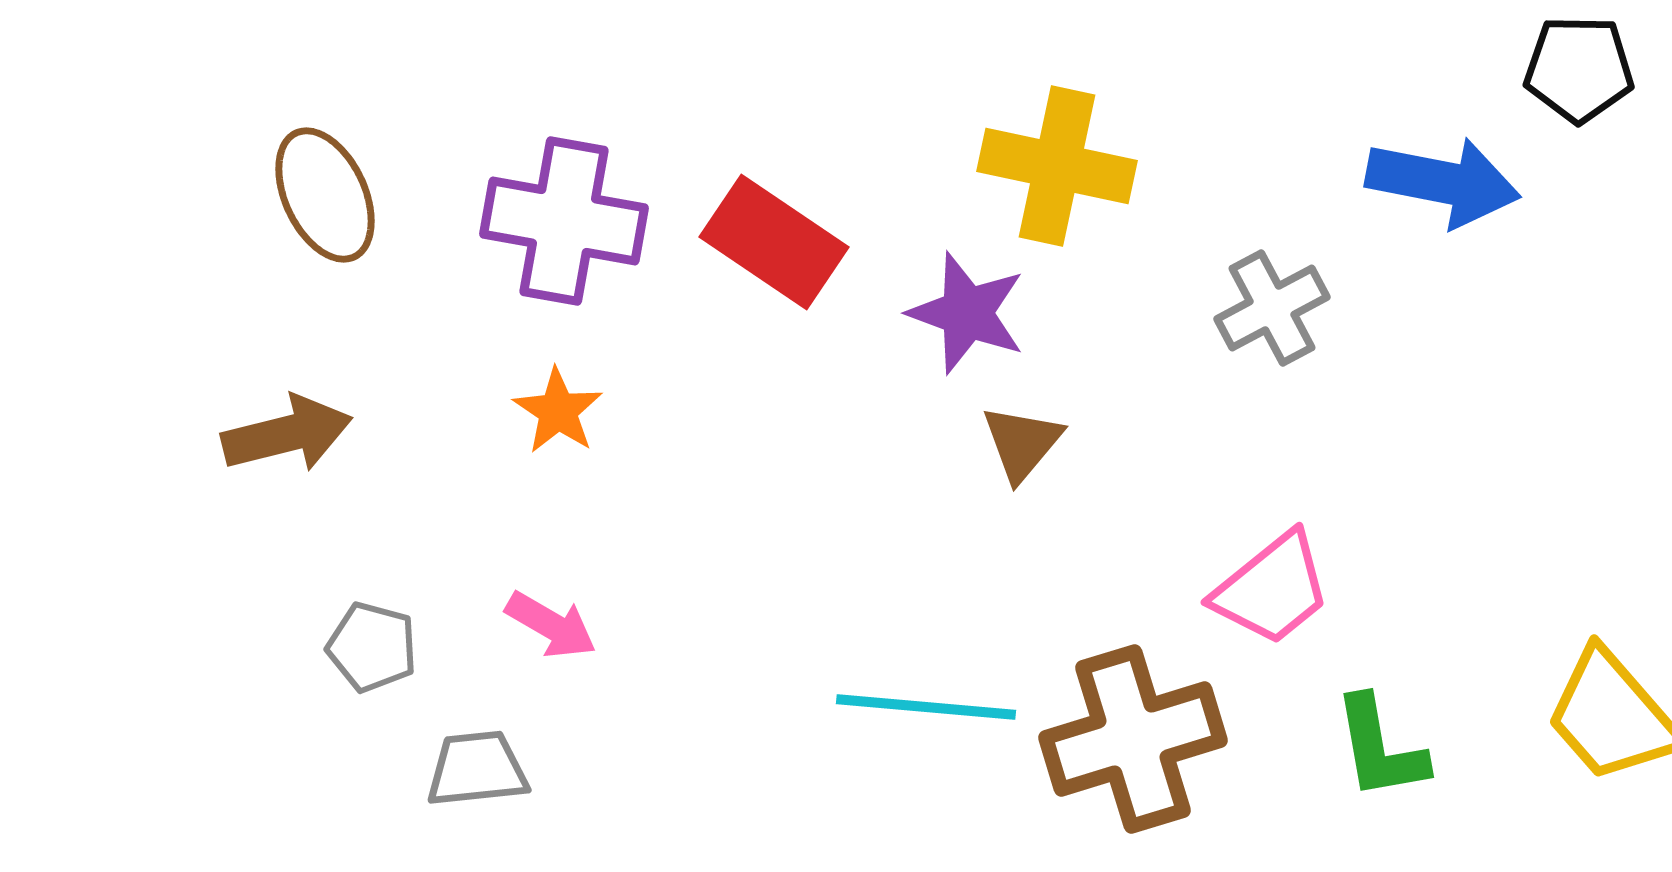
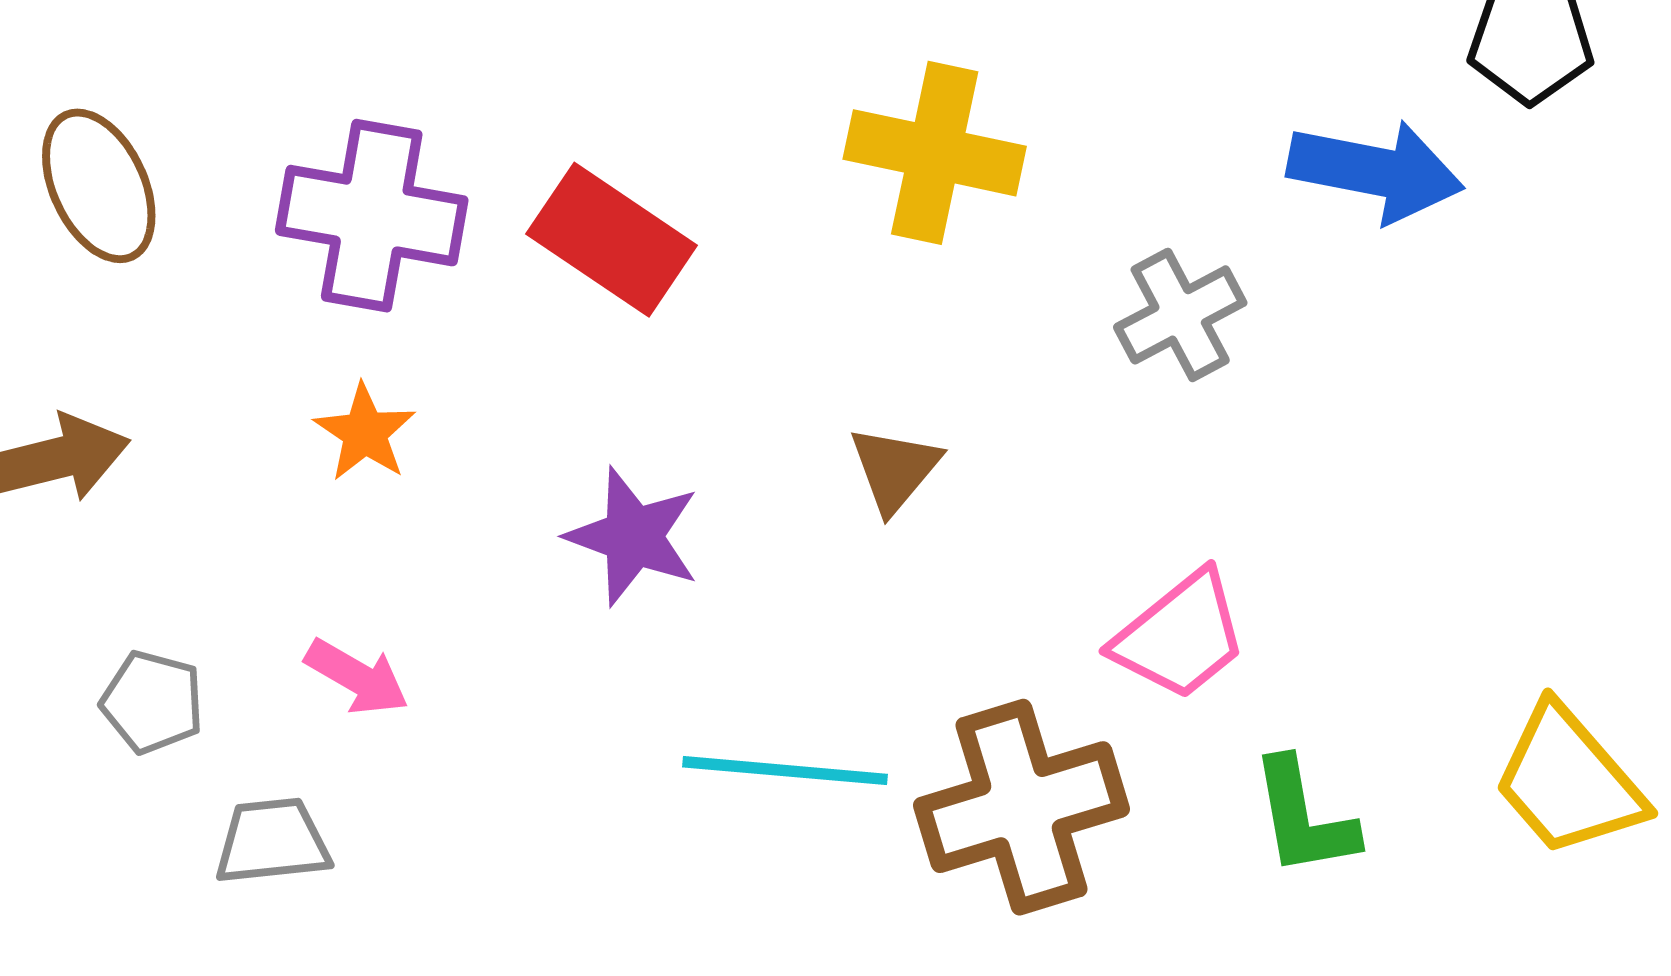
purple star: (967, 313) -> (633, 536), moved

